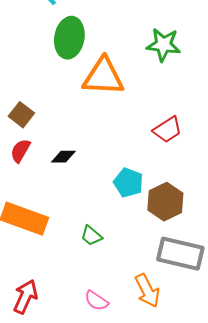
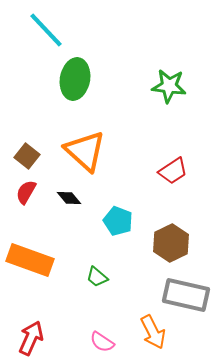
orange triangle: (103, 77) -> (85, 151), moved, turned 39
black diamond: (63, 157) -> (69, 198), turned 50
cyan pentagon: (128, 183) -> (118, 221), moved

